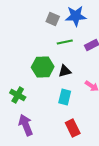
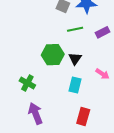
black triangle: (65, 71) -> (75, 59), turned -40
red rectangle: (73, 128) -> (83, 116), turned 42

